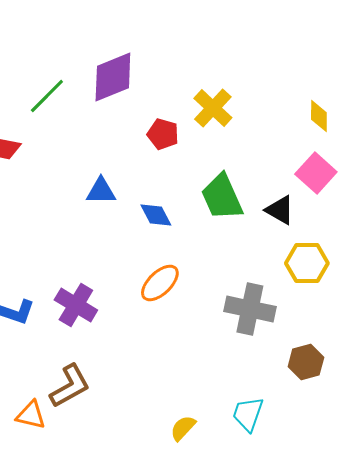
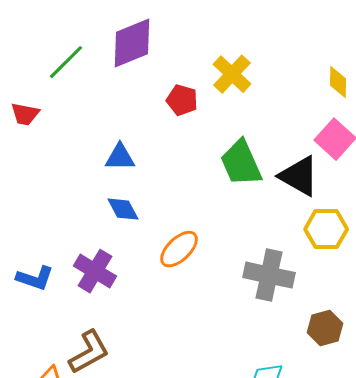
black triangle: (280, 210) -> (299, 176), size x1.4
blue diamond: (156, 215) -> (123, 209), moved

